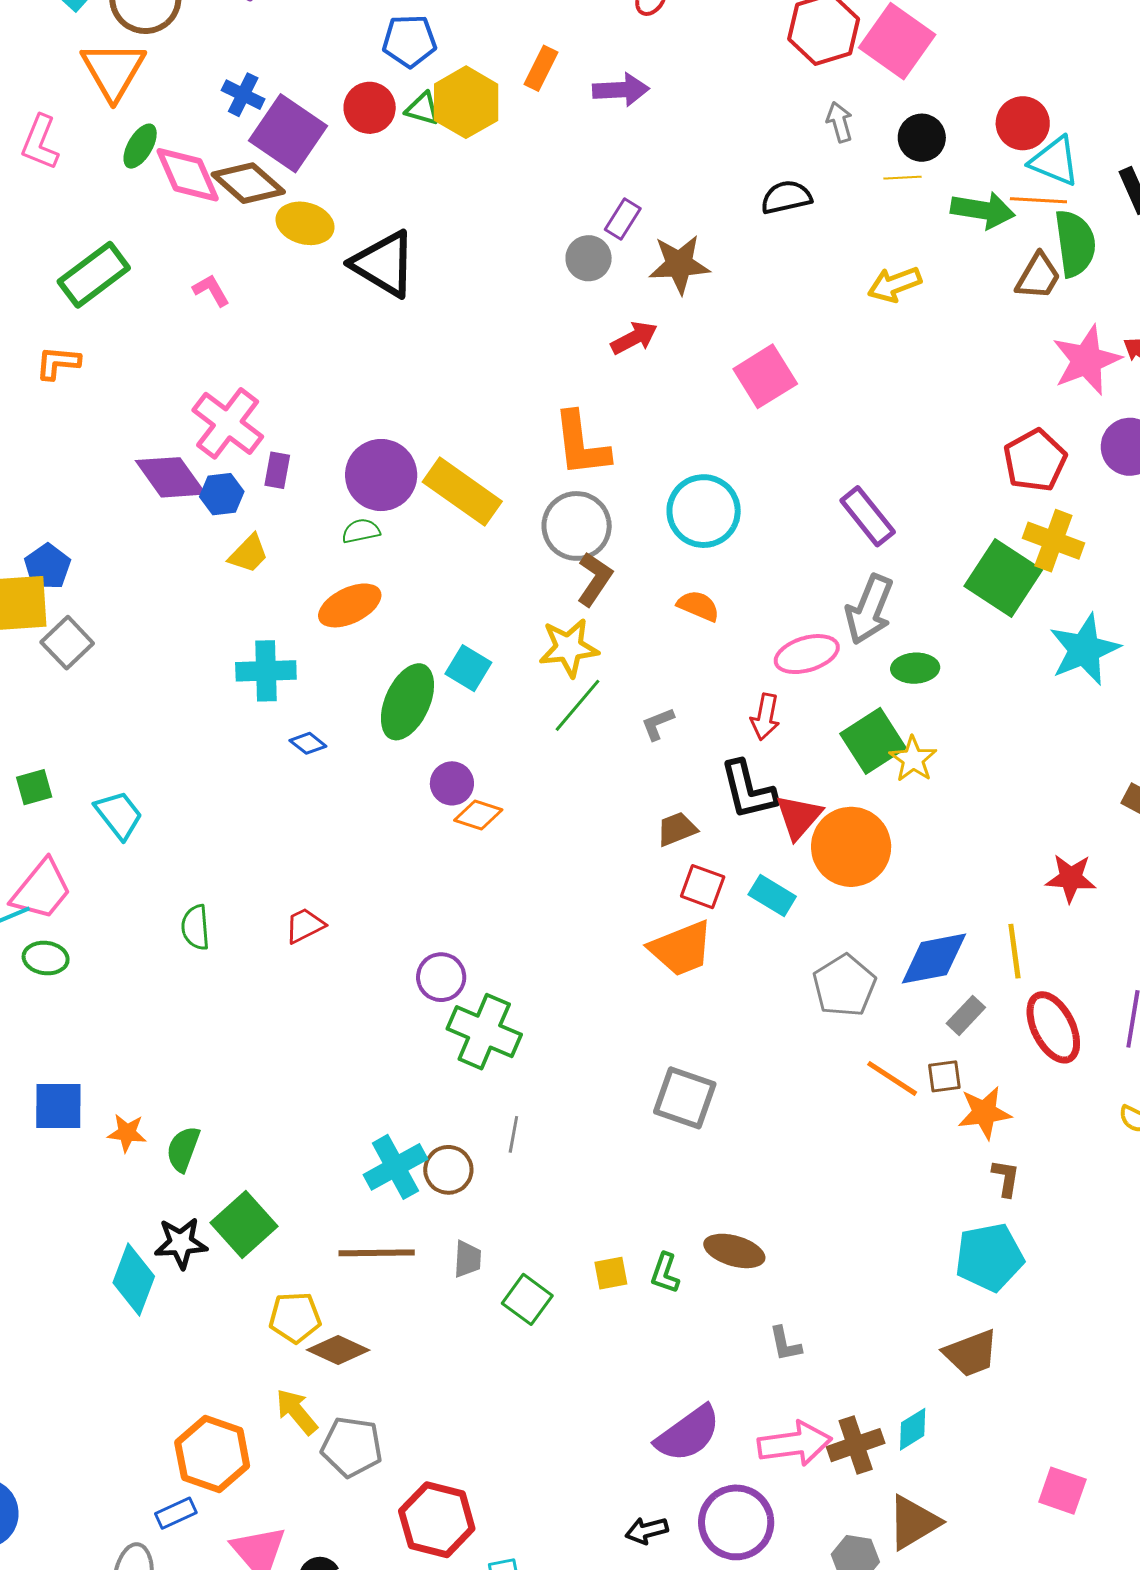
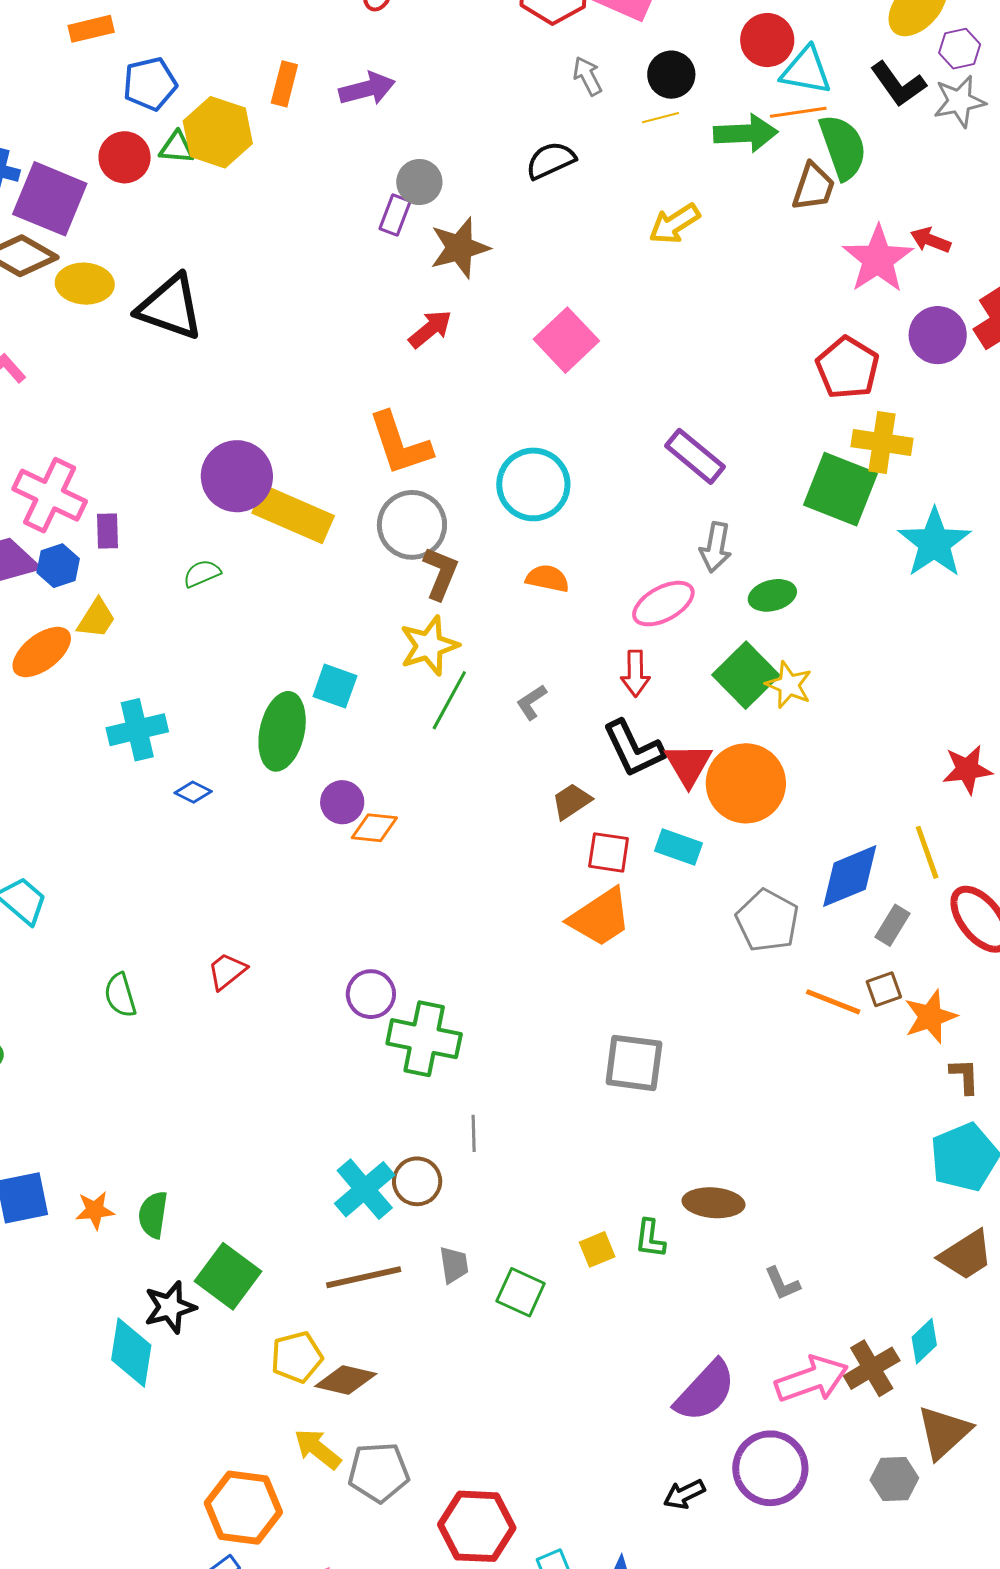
gray circle: (589, 258) -> (419, 182), moved
purple circle: (381, 475) -> (237, 476), moved
orange ellipse: (350, 605) -> (42, 652), moved
gray arrow: (869, 609) -> (716, 547), size x0.7

